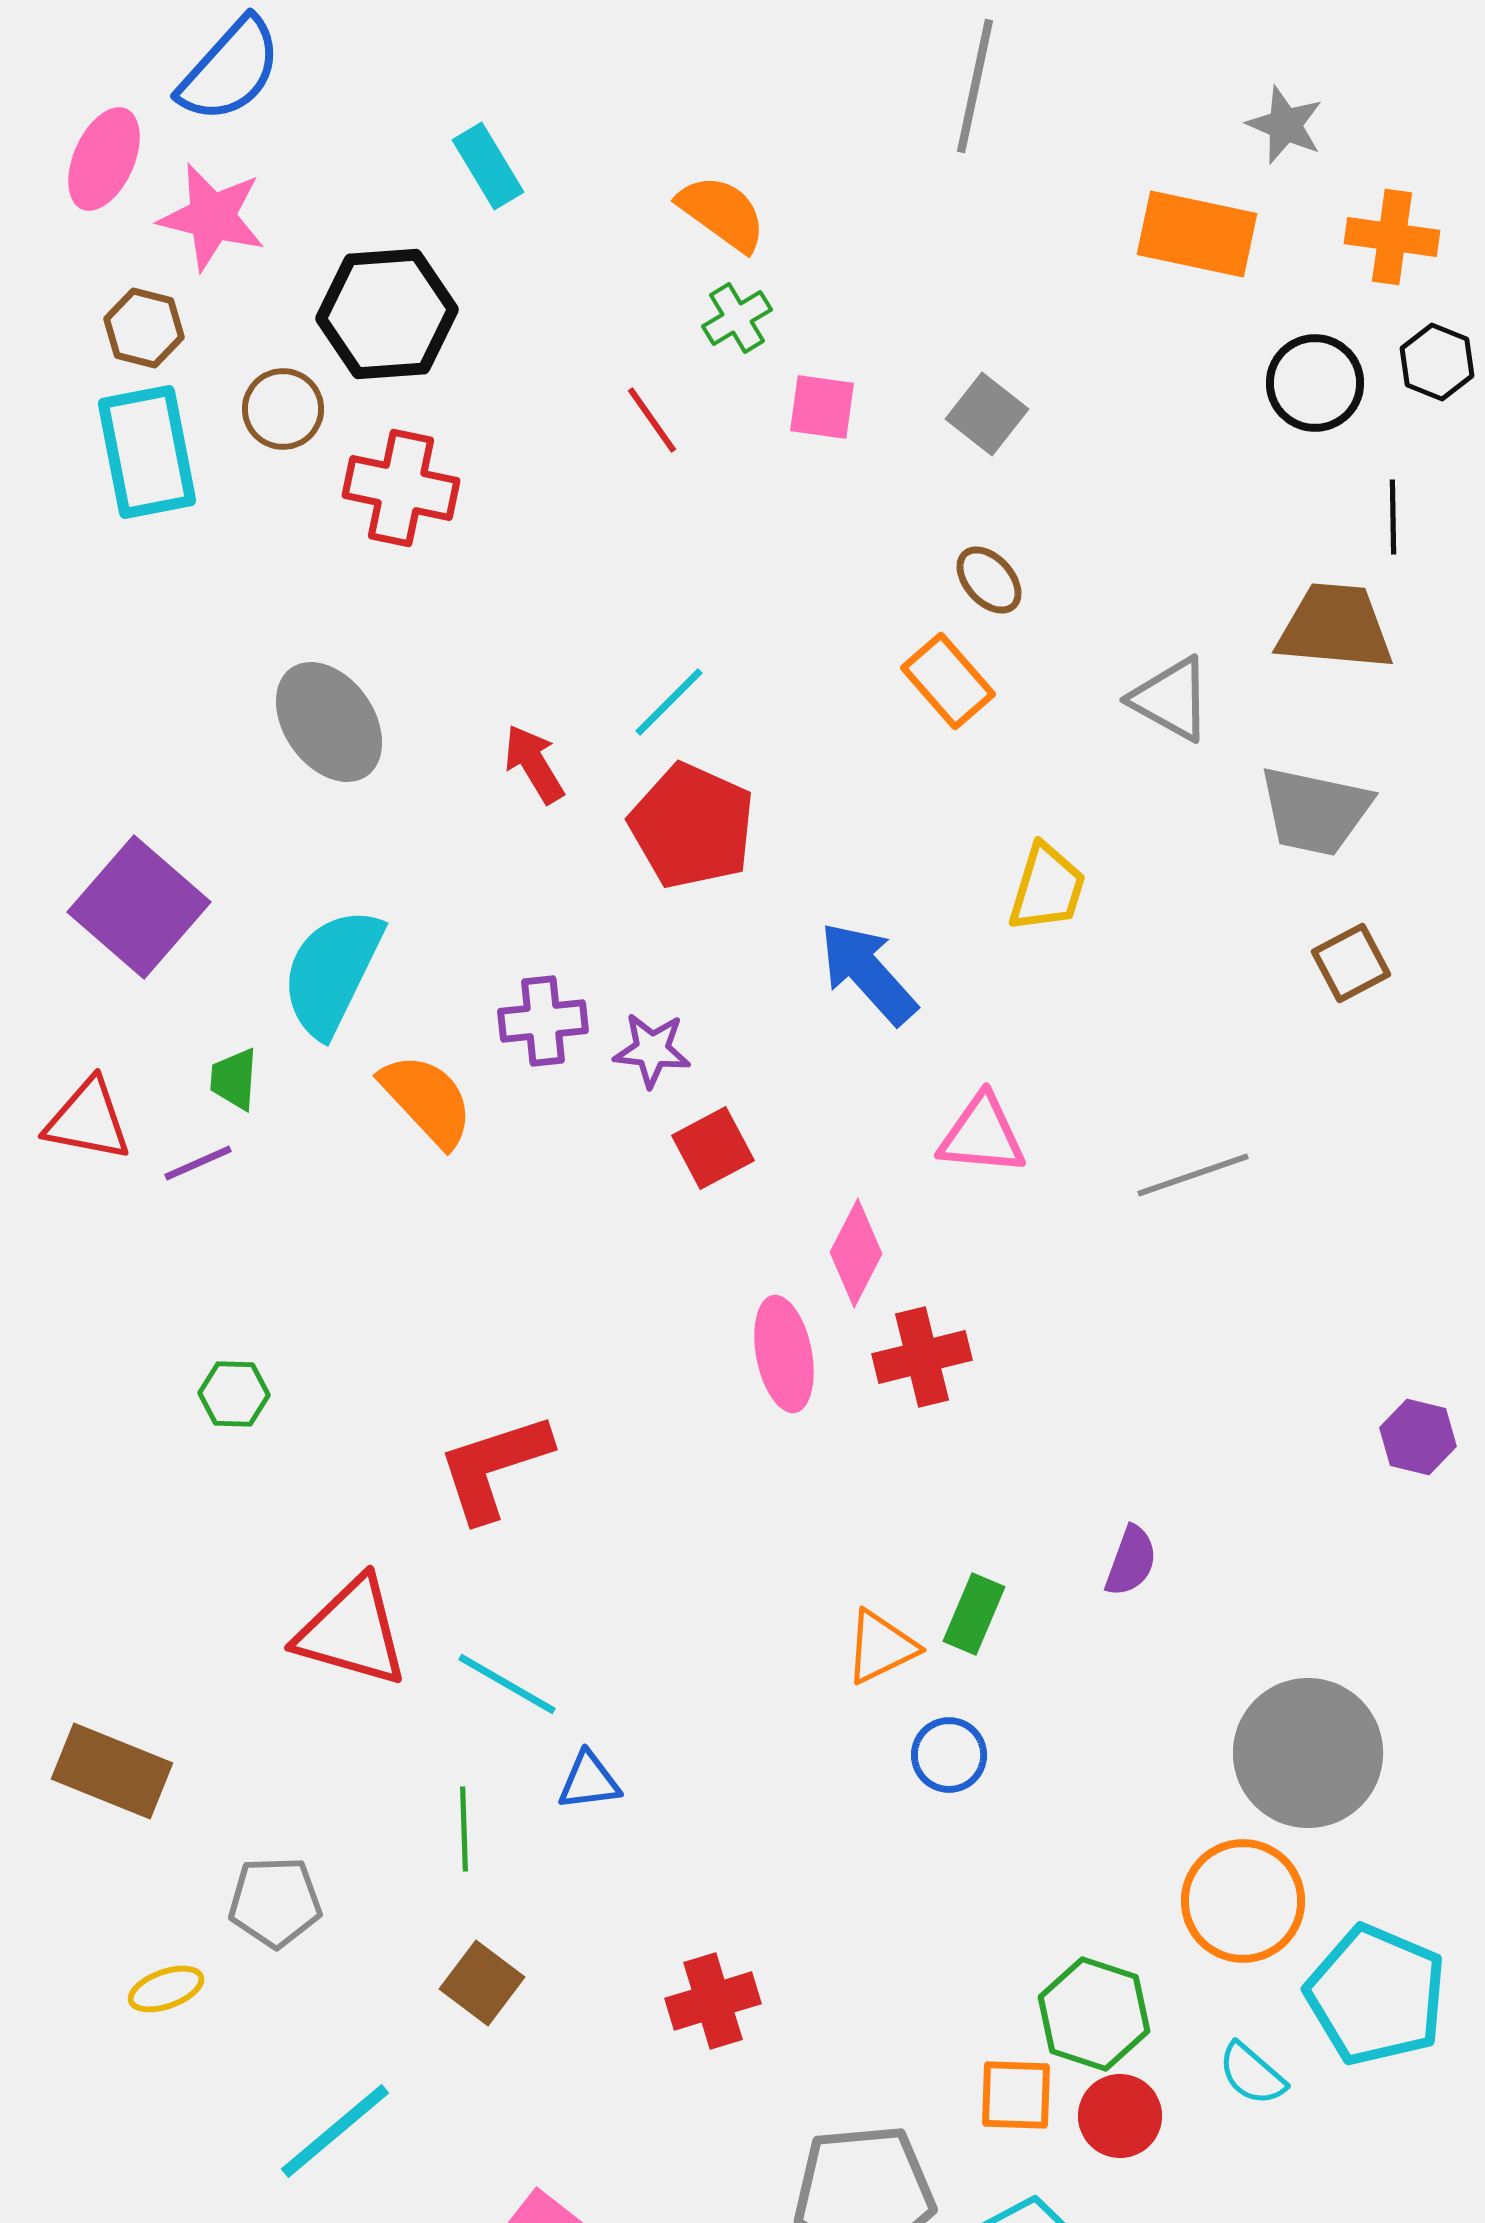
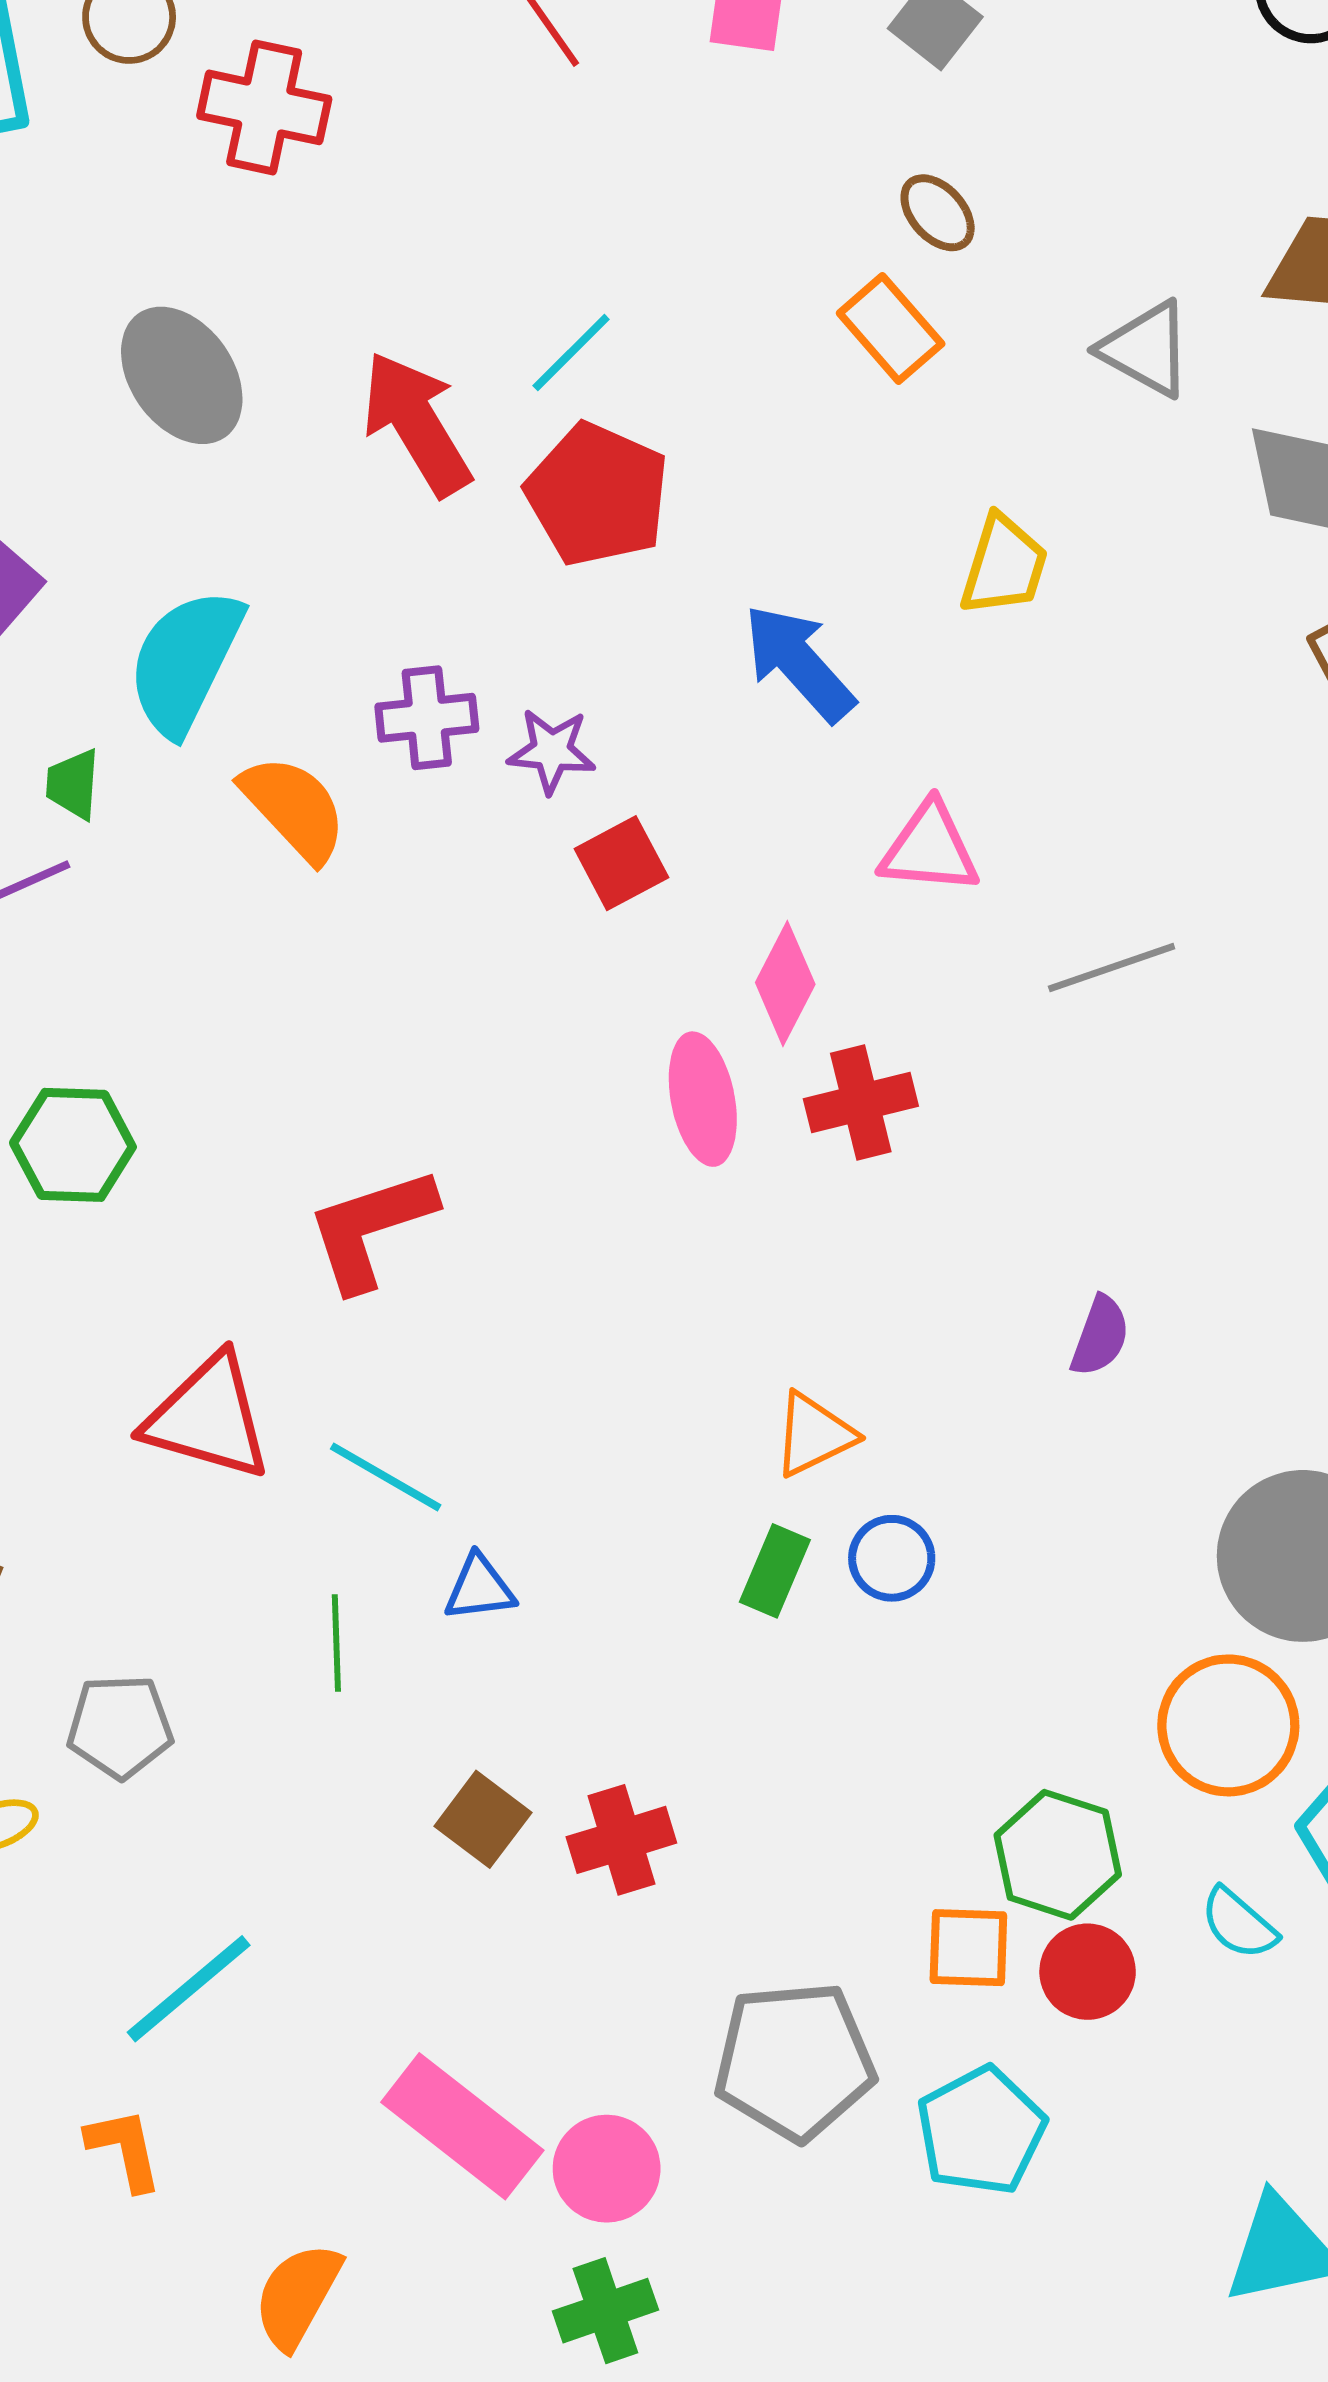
red arrow: (534, 764) -> (416, 423), size x1.6
gray line: (1193, 1175) -> (1112, 967), moved
green hexagon: (234, 1394) -> (73, 1145), size x1.5
green rectangle: (974, 1614) -> (775, 1571), moved
brown square: (482, 1983) -> (483, 1819), moved

